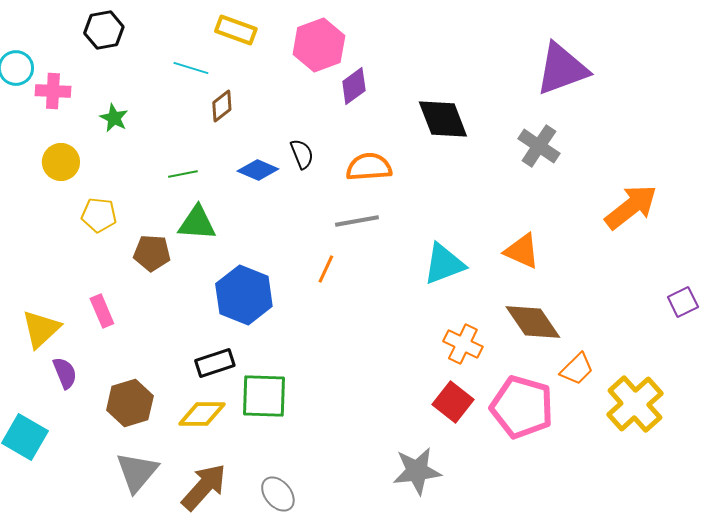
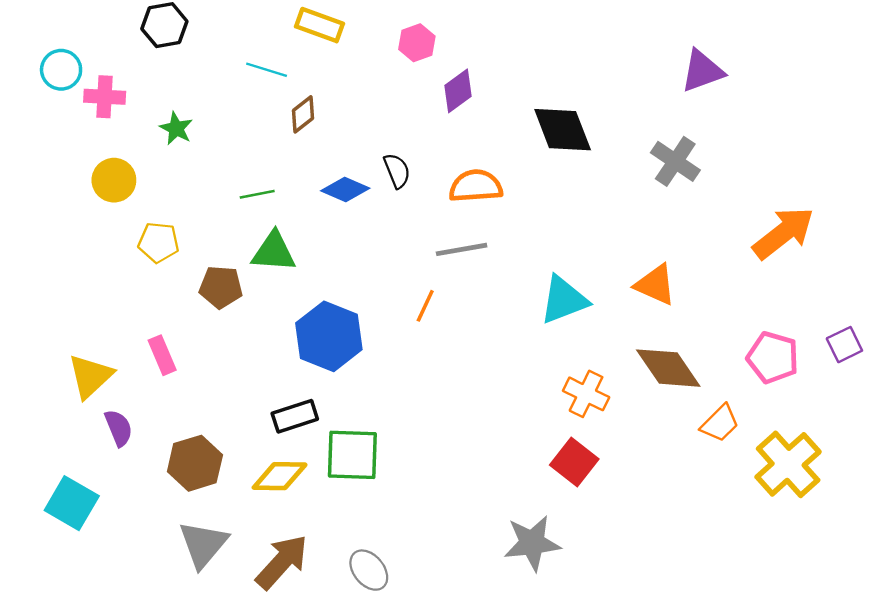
pink hexagon: (319, 45) -> (417, 43), size x0.6
purple triangle: (562, 69) -> (702, 71), size x0.7
pink pentagon: (522, 407) -> (773, 357), moved, size x0.7

